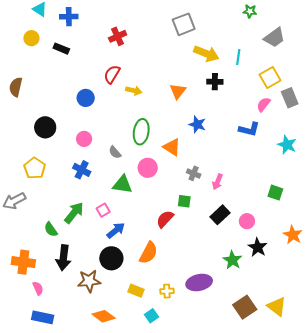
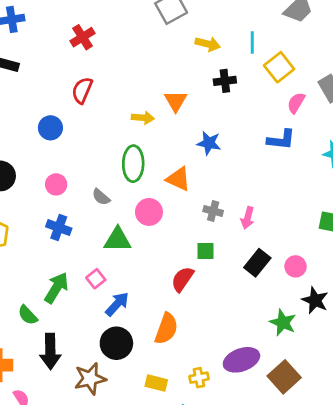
yellow arrow: (206, 54) -> (208, 44), size x0.7
yellow square: (270, 77) -> (279, 67), moved
yellow arrow: (134, 91) -> (143, 118), moved
brown square: (245, 307) -> (284, 377), moved

